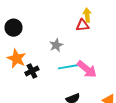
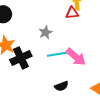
black cross: (32, 71) -> (21, 58), size x1.5

